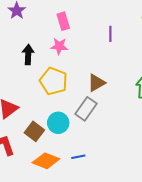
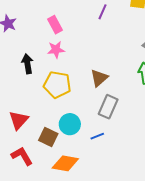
purple line: (110, 34) -> (103, 12), moved, turned 35
gray rectangle: (86, 109) -> (108, 107), moved
blue line: (78, 157) -> (97, 136), moved

